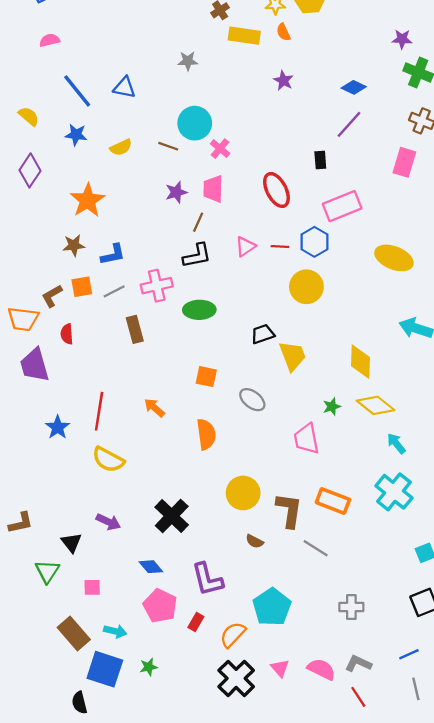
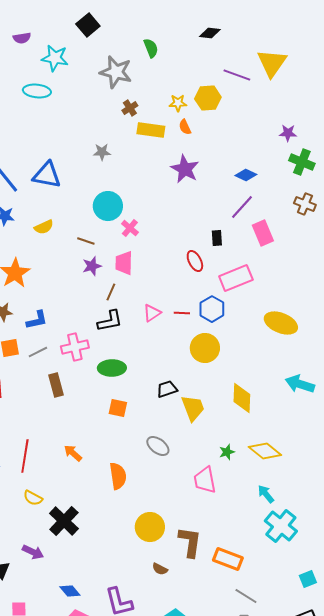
purple star: (283, 81) -> (185, 169), size x1.6
blue triangle: (124, 87) -> (47, 175), size x1.4
brown line: (168, 146) -> (86, 241), moved
pink rectangle: (404, 162) -> (263, 233), moved, turned -40
red ellipse: (276, 190) -> (195, 261), moved, size x0.7
yellow diamond: (361, 362) -> (242, 398), moved
orange square: (206, 377) -> (118, 408), moved
cyan arrow: (396, 443) -> (266, 494), moved
yellow semicircle: (108, 460) -> (33, 498), size x0.7
orange rectangle: (333, 501) -> (228, 559), moved
black cross: (172, 516) -> (64, 521), moved
gray line: (316, 548) -> (246, 596), moved

